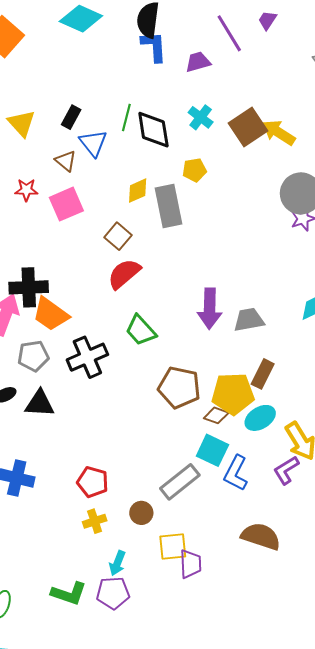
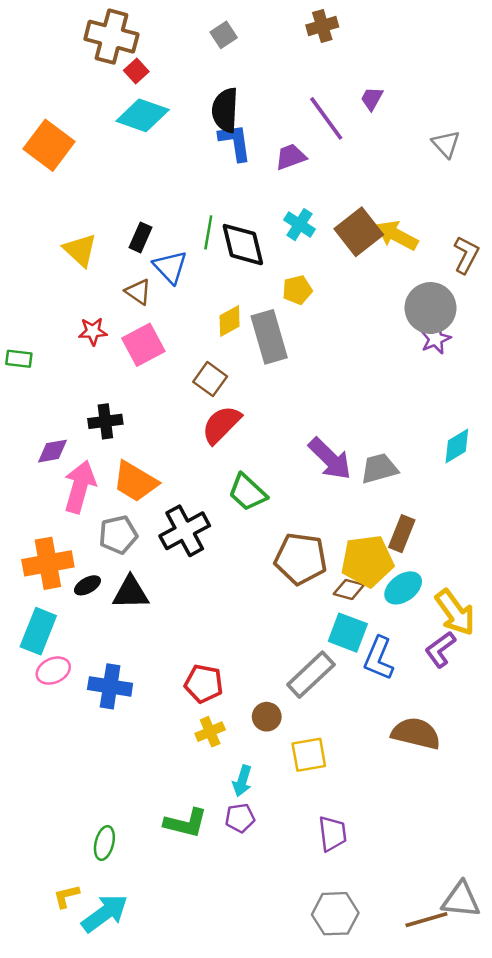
black cross: (29, 287) -> (105, 421), moved, size x0.7
purple arrow: (210, 309) -> (330, 459), turned -42
purple trapezoid: (190, 564) -> (332, 834), moved
purple pentagon: (113, 593) -> (240, 818), size x0.7

